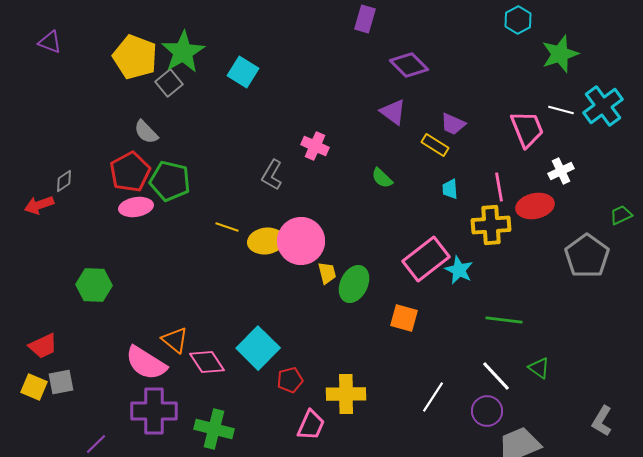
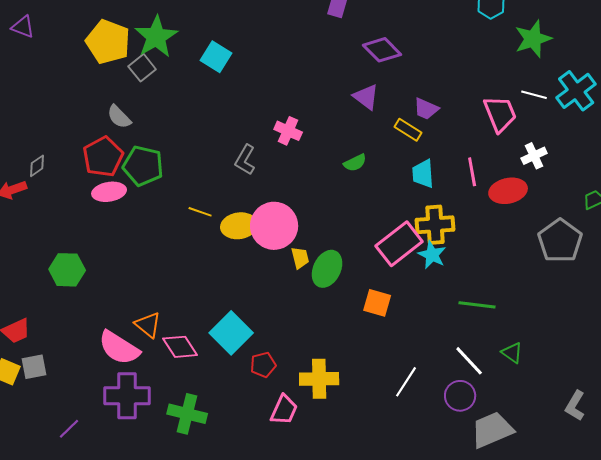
green semicircle: (382, 178) -> (355, 163), turned -70
cyan trapezoid: (450, 189) -> (423, 174), size x1.4
yellow cross: (491, 225) -> (435, 225), moved

